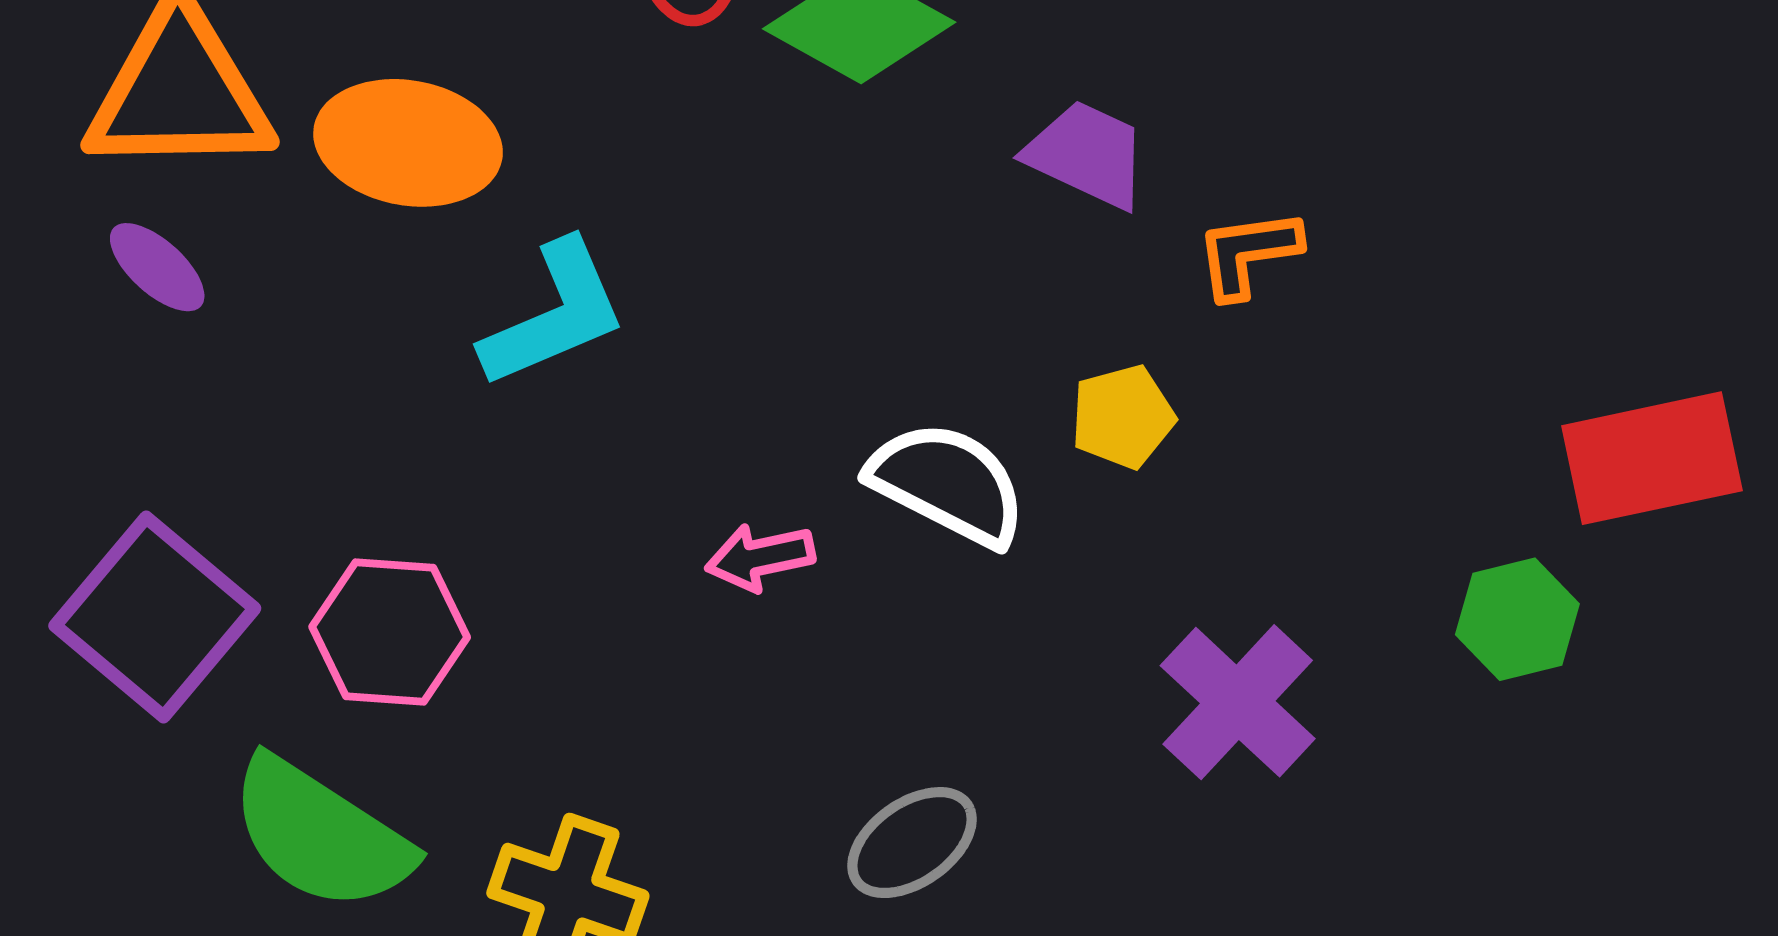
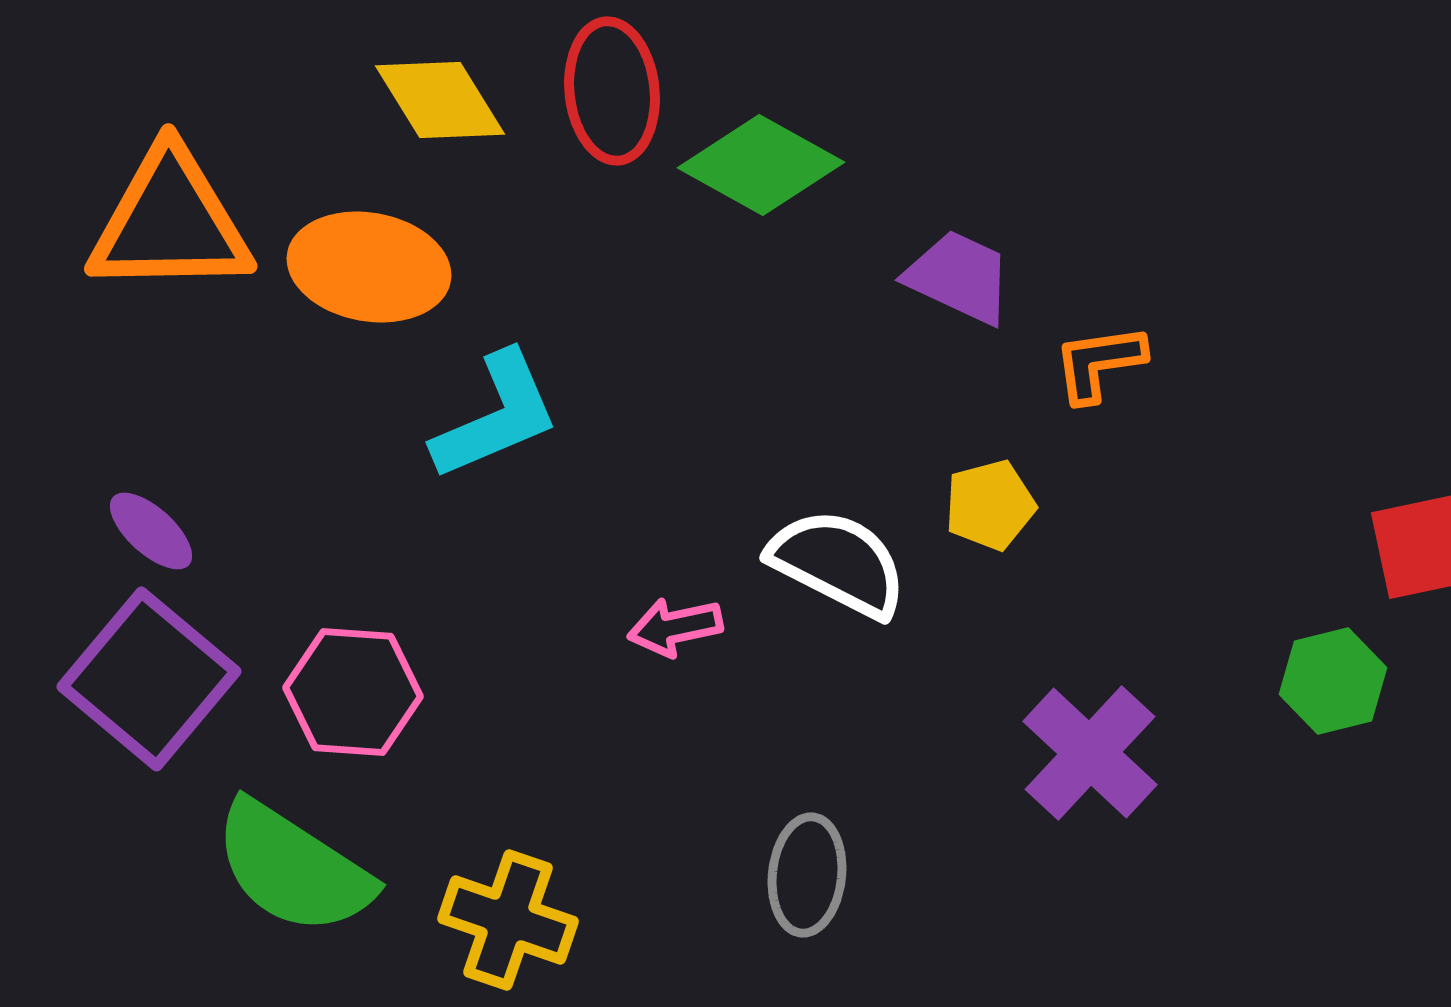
purple ellipse: (157, 267) -> (151, 531), moved
gray ellipse: (912, 843) -> (807, 875), turned -49

